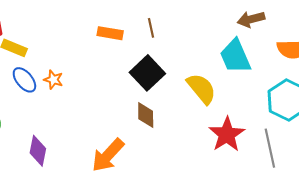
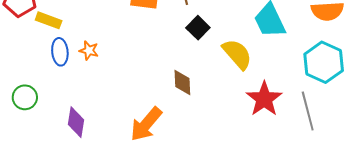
black square: (147, 73) -> (198, 28), moved, size x0.7
blue ellipse: (24, 80) -> (60, 52), turned 36

